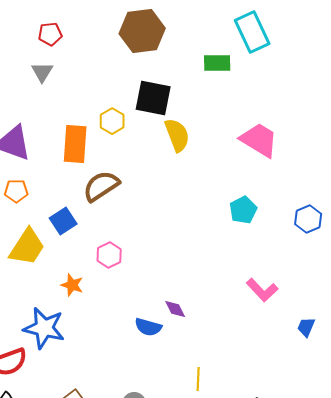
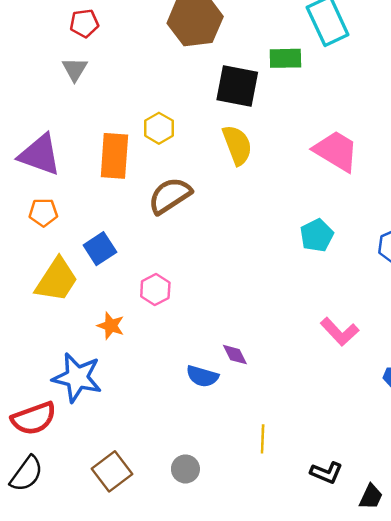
black square: (153, 98) -> (237, 86), moved
brown semicircle: (101, 186) -> (170, 196), moved

